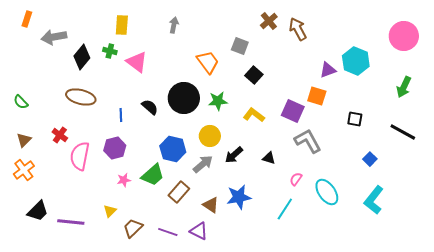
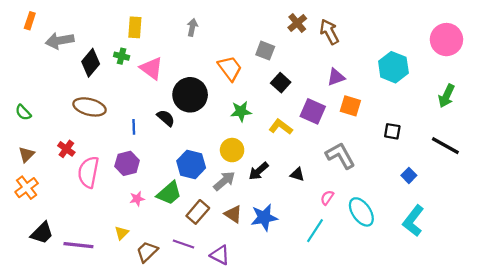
purple triangle: (328, 70) -> (336, 77), moved
black circle: (184, 98) -> (190, 95), moved
purple square: (293, 111) -> (313, 111), moved
brown triangle: (211, 205) -> (233, 214), moved
purple line: (168, 232) -> (183, 244), moved

